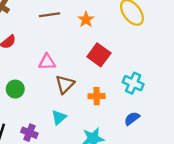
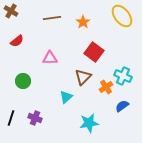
brown triangle: (65, 84) -> (83, 77), moved
orange cross: (97, 96) -> (106, 87), moved, turned -32
cyan triangle: (59, 117) -> (66, 97), moved

